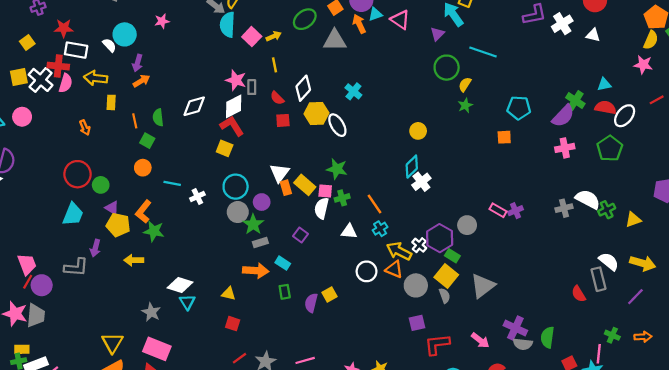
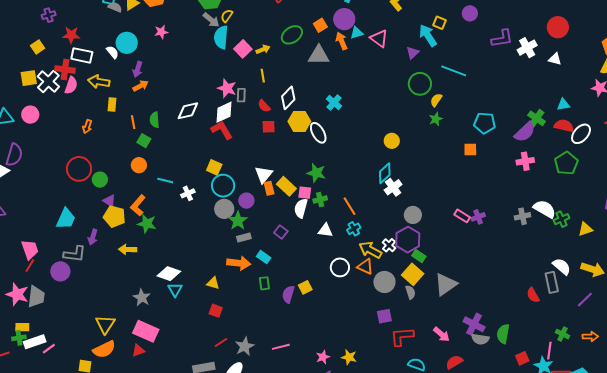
orange arrow: (85, 128) -> (87, 127), turned 40
yellow square: (225, 148) -> (214, 167), moved
cyan trapezoid: (73, 214) -> (66, 219), moved
gray circle: (467, 225) -> (413, 215), moved
purple circle: (42, 285) -> (60, 271), moved

